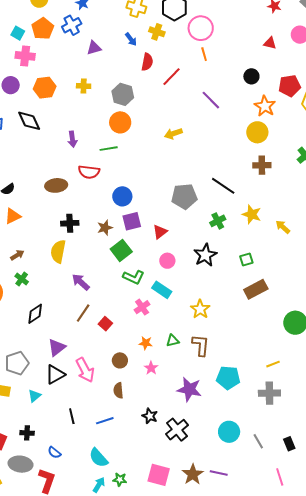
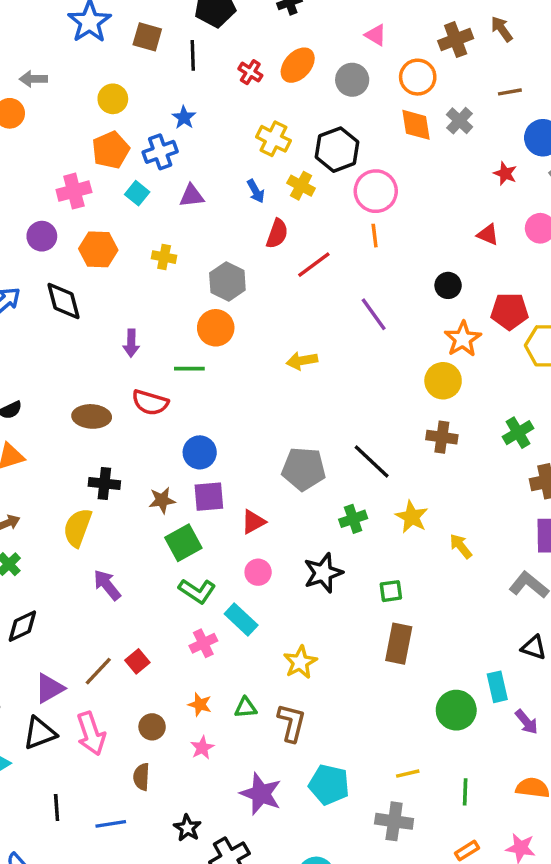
cyan square: (18, 33) -> (137, 193), moved
pink cross: (25, 56) -> (74, 191), turned -30
brown rectangle: (256, 289) -> (399, 644), turned -60
brown line: (83, 313) -> (98, 671), moved

